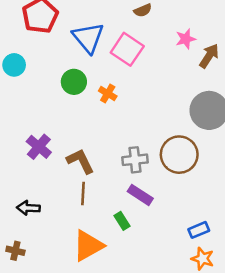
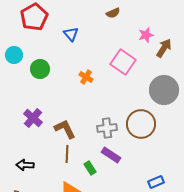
blue triangle: (88, 38) -> (71, 34), size x0.6
pink square: (127, 49) -> (123, 62), moved
green circle: (74, 82) -> (40, 69), moved
green rectangle: (122, 221) -> (90, 168), moved

